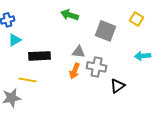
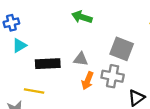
gray square: (106, 31) -> (122, 49), moved
gray triangle: (79, 52) -> (81, 59), moved

